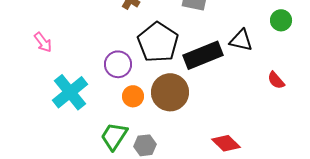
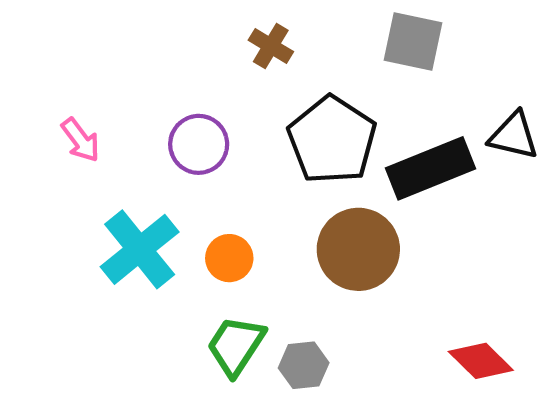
purple circle: (118, 64) -> (199, 144), moved
orange circle: (133, 96) -> (229, 258), moved

